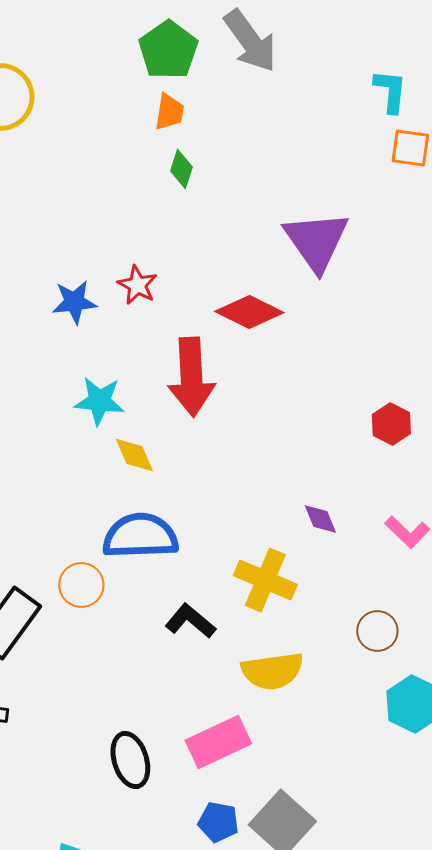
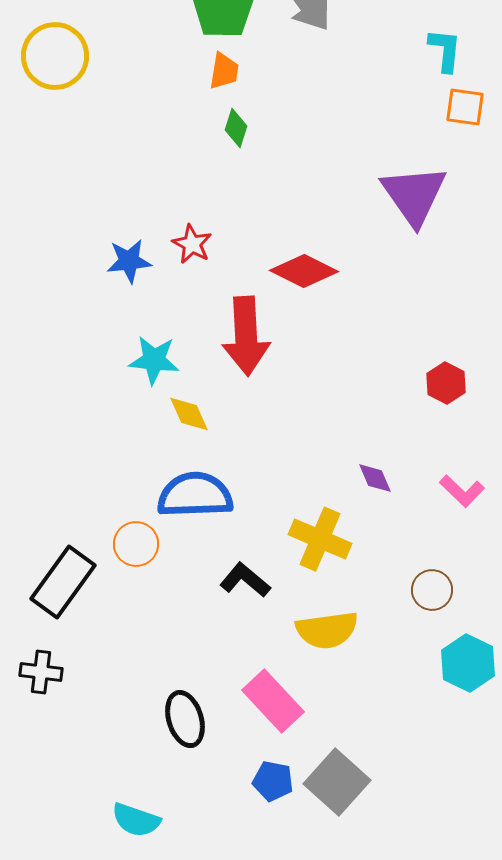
purple triangle: (316, 241) -> (414, 195), moved
pink rectangle: (218, 742) -> (273, 701), turned 72

